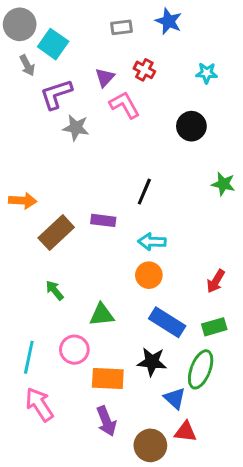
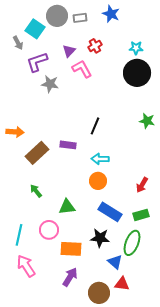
gray circle: (20, 24) -> (57, 16), moved
red cross: (144, 70) -> (95, 46), turned 32
black circle: (191, 126) -> (137, 73), moved, size x1.4
purple arrow: (106, 421) -> (70, 277), turned -126

